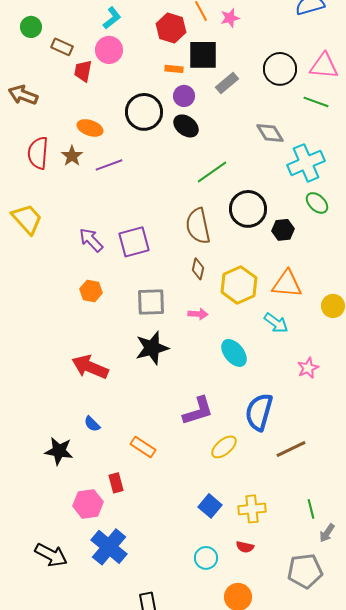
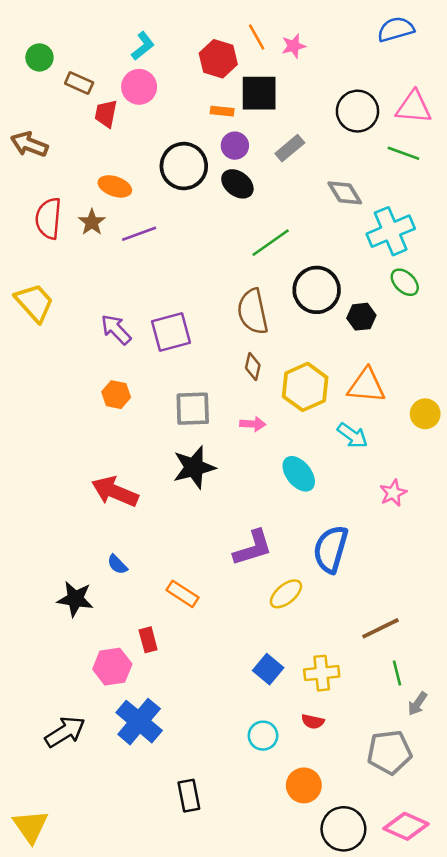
gray rectangle: (227, 83) -> (290, 148), moved
brown line: (291, 449) -> (380, 628), moved
black arrow: (51, 555) -> (65, 732), turned -60

